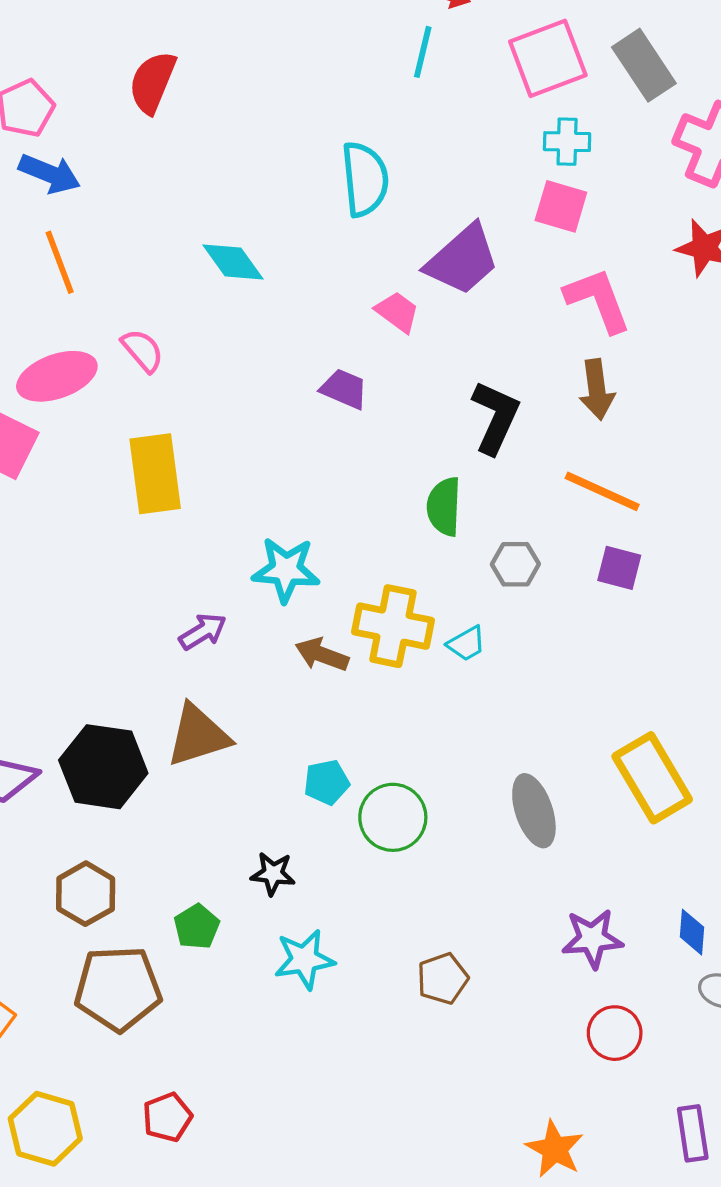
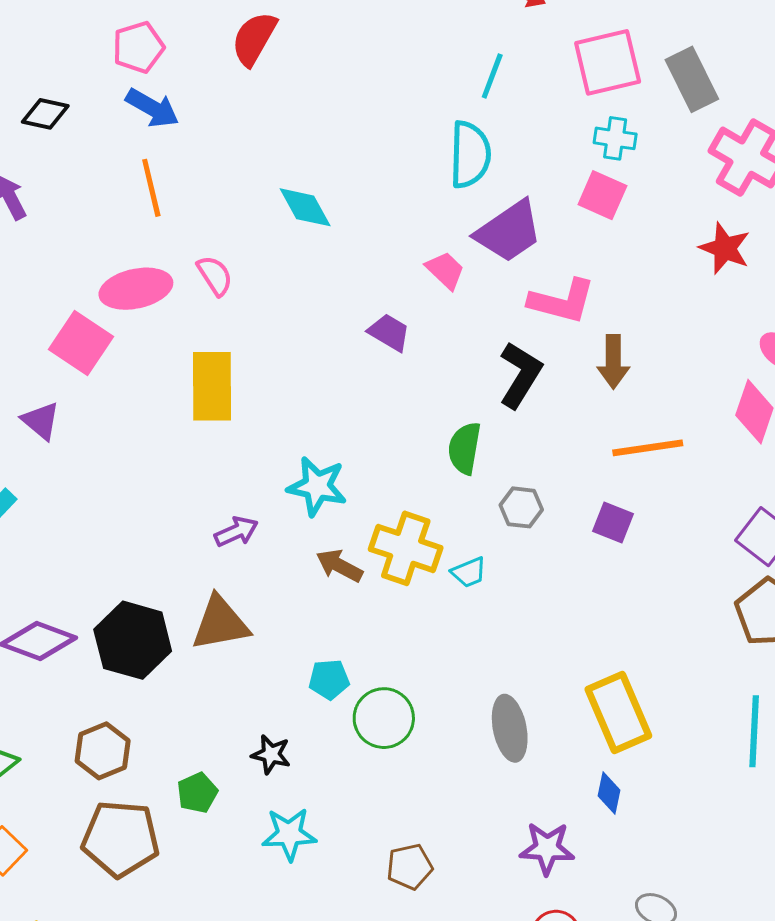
cyan line: (423, 52) -> (492, 76), moved
cyan semicircle: (365, 179) -> (470, 155), moved
pink L-shape: (598, 300) -> (562, 301), moved, turned 118
orange line: (602, 491) -> (648, 448), moved, turned -40
blue diamond: (692, 932) -> (609, 793), moved

